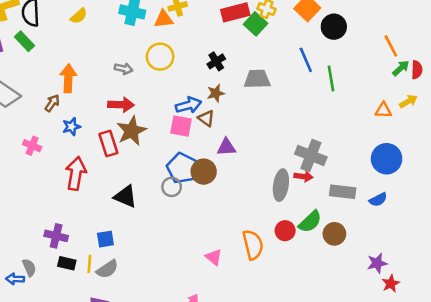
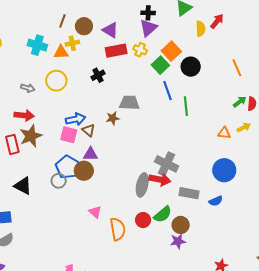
green square: (256, 24) -> (160, 65), moved
orange line: (391, 46) -> (237, 68), moved
black cross: (216, 61) -> (98, 75), moved
brown star: (216, 93) -> (113, 118), moved
purple triangle: (226, 147) -> (90, 154), moved
red arrow: (303, 176) -> (160, 180), size x1.5
pink triangle: (214, 257) -> (95, 212), moved
purple star: (377, 263) -> (178, 241), moved

